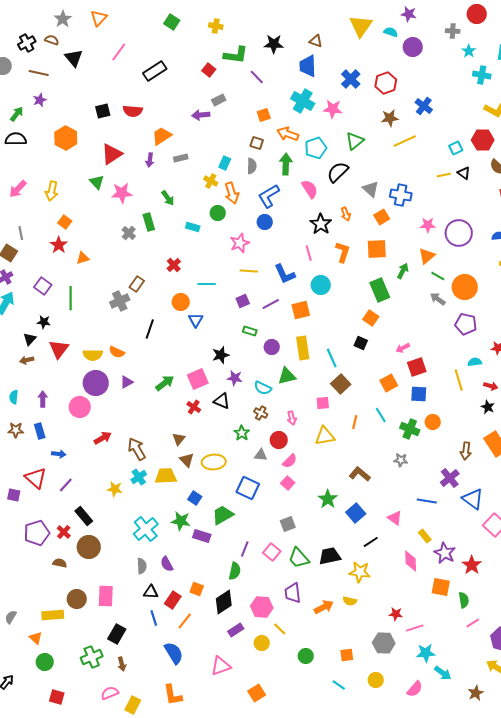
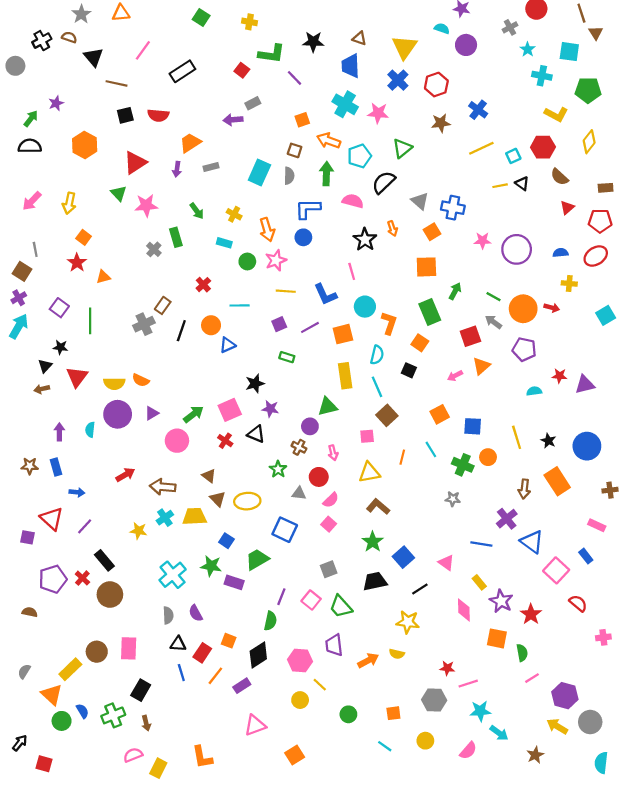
orange triangle: (99, 18) -> (121, 13), turned 42
yellow triangle: (361, 26) -> (404, 47), moved
gray cross: (453, 31) -> (510, 27), turned -32
brown line: (39, 73) -> (117, 83), moved
yellow line: (405, 141) -> (481, 148), moved
cyan rectangle: (225, 163) -> (259, 172), size x1.6
yellow cross: (211, 181) -> (234, 214), moved
pink semicircle: (310, 189) -> (353, 201), turned -42
orange arrow: (232, 193) -> (267, 230), moved
blue L-shape: (269, 196) -> (308, 209), turned 30
green circle: (218, 213) -> (247, 261), moved
orange L-shape: (343, 252) -> (389, 323), moved
orange triangle: (427, 256) -> (481, 366), moved
blue triangle: (196, 320) -> (228, 345), turned 35
black line: (150, 329) -> (181, 331), moved
purple circle: (272, 347) -> (310, 426), moved
red square: (417, 367) -> (470, 336), moved
yellow line: (459, 380) -> (517, 437), moved
red arrow: (491, 386) -> (552, 308), moved
cyan semicircle: (263, 388) -> (377, 355), moved, turned -102
cyan semicircle: (14, 397) -> (90, 430), moved
pink circle: (80, 407) -> (177, 441), moved
brown triangle: (179, 439) -> (209, 476), turned -32
brown arrow: (137, 449) -> (163, 487), turned -55
brown L-shape: (360, 474) -> (378, 507), moved
black trapezoid: (330, 556) -> (375, 581), moved
brown semicircle: (60, 563) -> (30, 612), moved
yellow rectangle: (53, 615) -> (70, 669), turned -40
purple rectangle: (236, 630) -> (242, 686), moved
orange triangle: (36, 638) -> (52, 695), size x1.5
blue semicircle: (174, 653) -> (82, 711), moved, size x0.6
red square: (57, 697) -> (44, 764), moved

